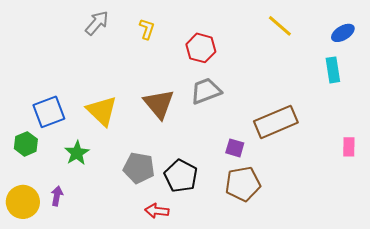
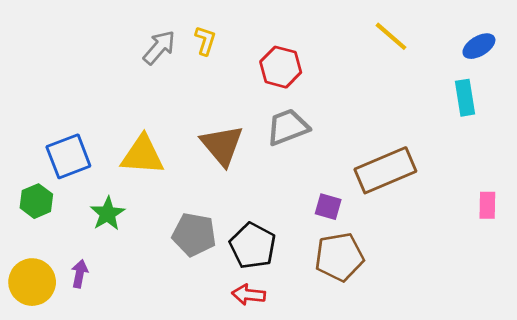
gray arrow: (97, 23) -> (159, 47), moved
yellow triangle: (102, 111) -> (142, 155), turned -40
red arrow: (157, 211) -> (249, 295), moved

